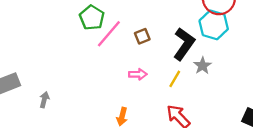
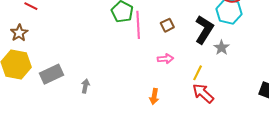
pink line: (109, 34) -> (138, 25), turned -40
yellow line: (175, 79) -> (198, 73), moved

